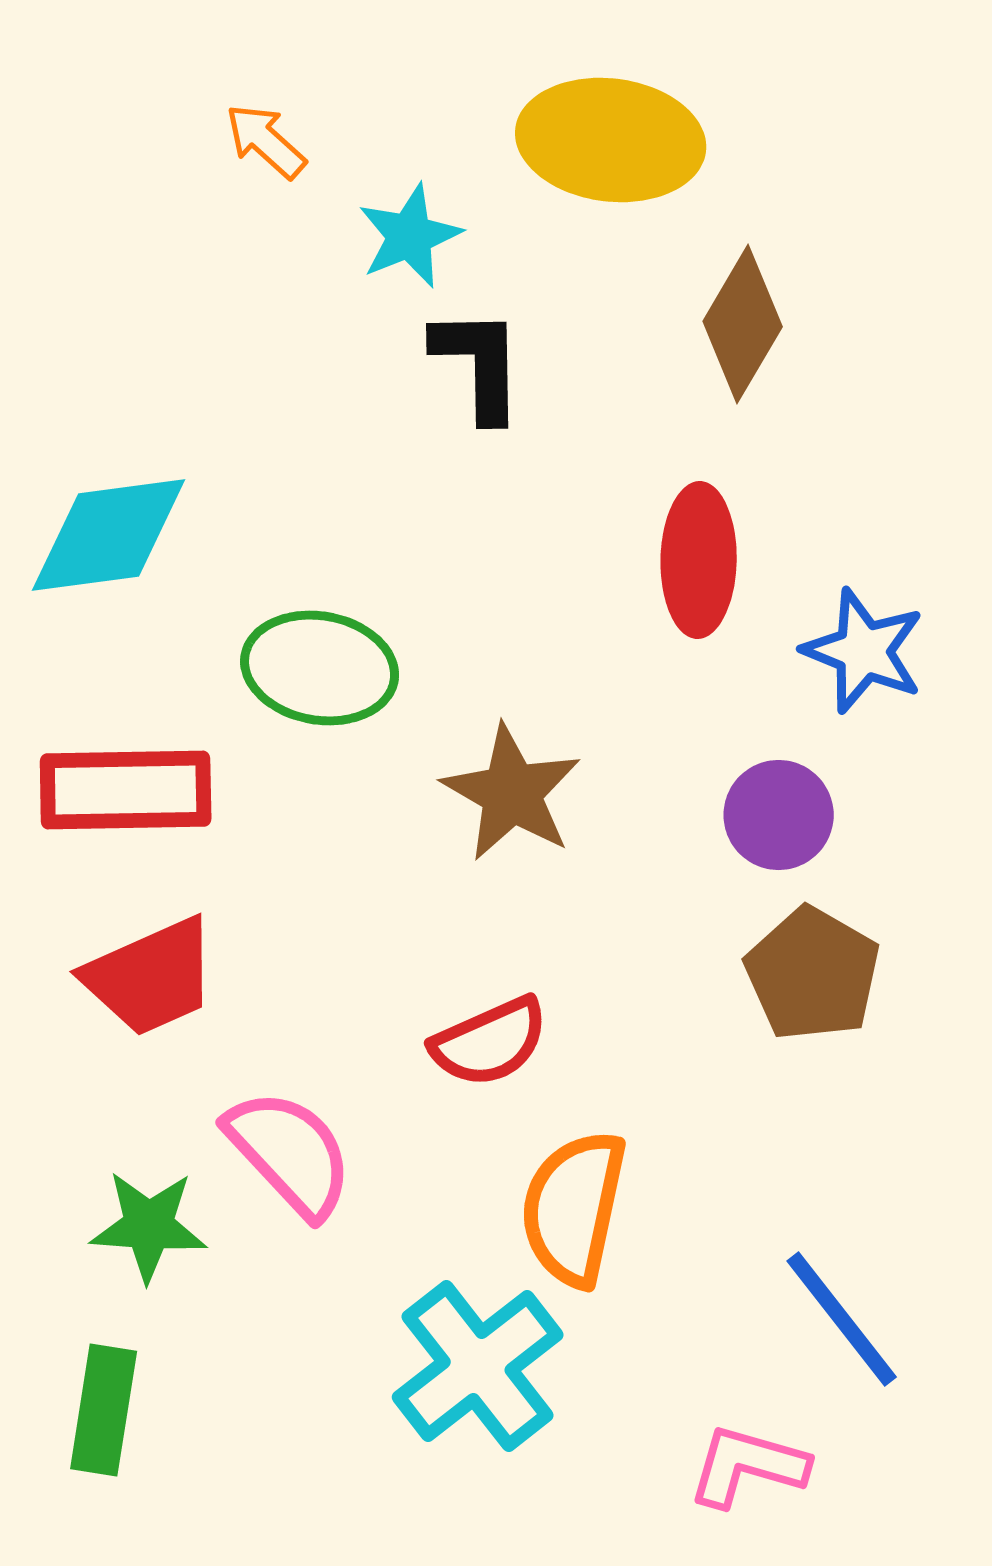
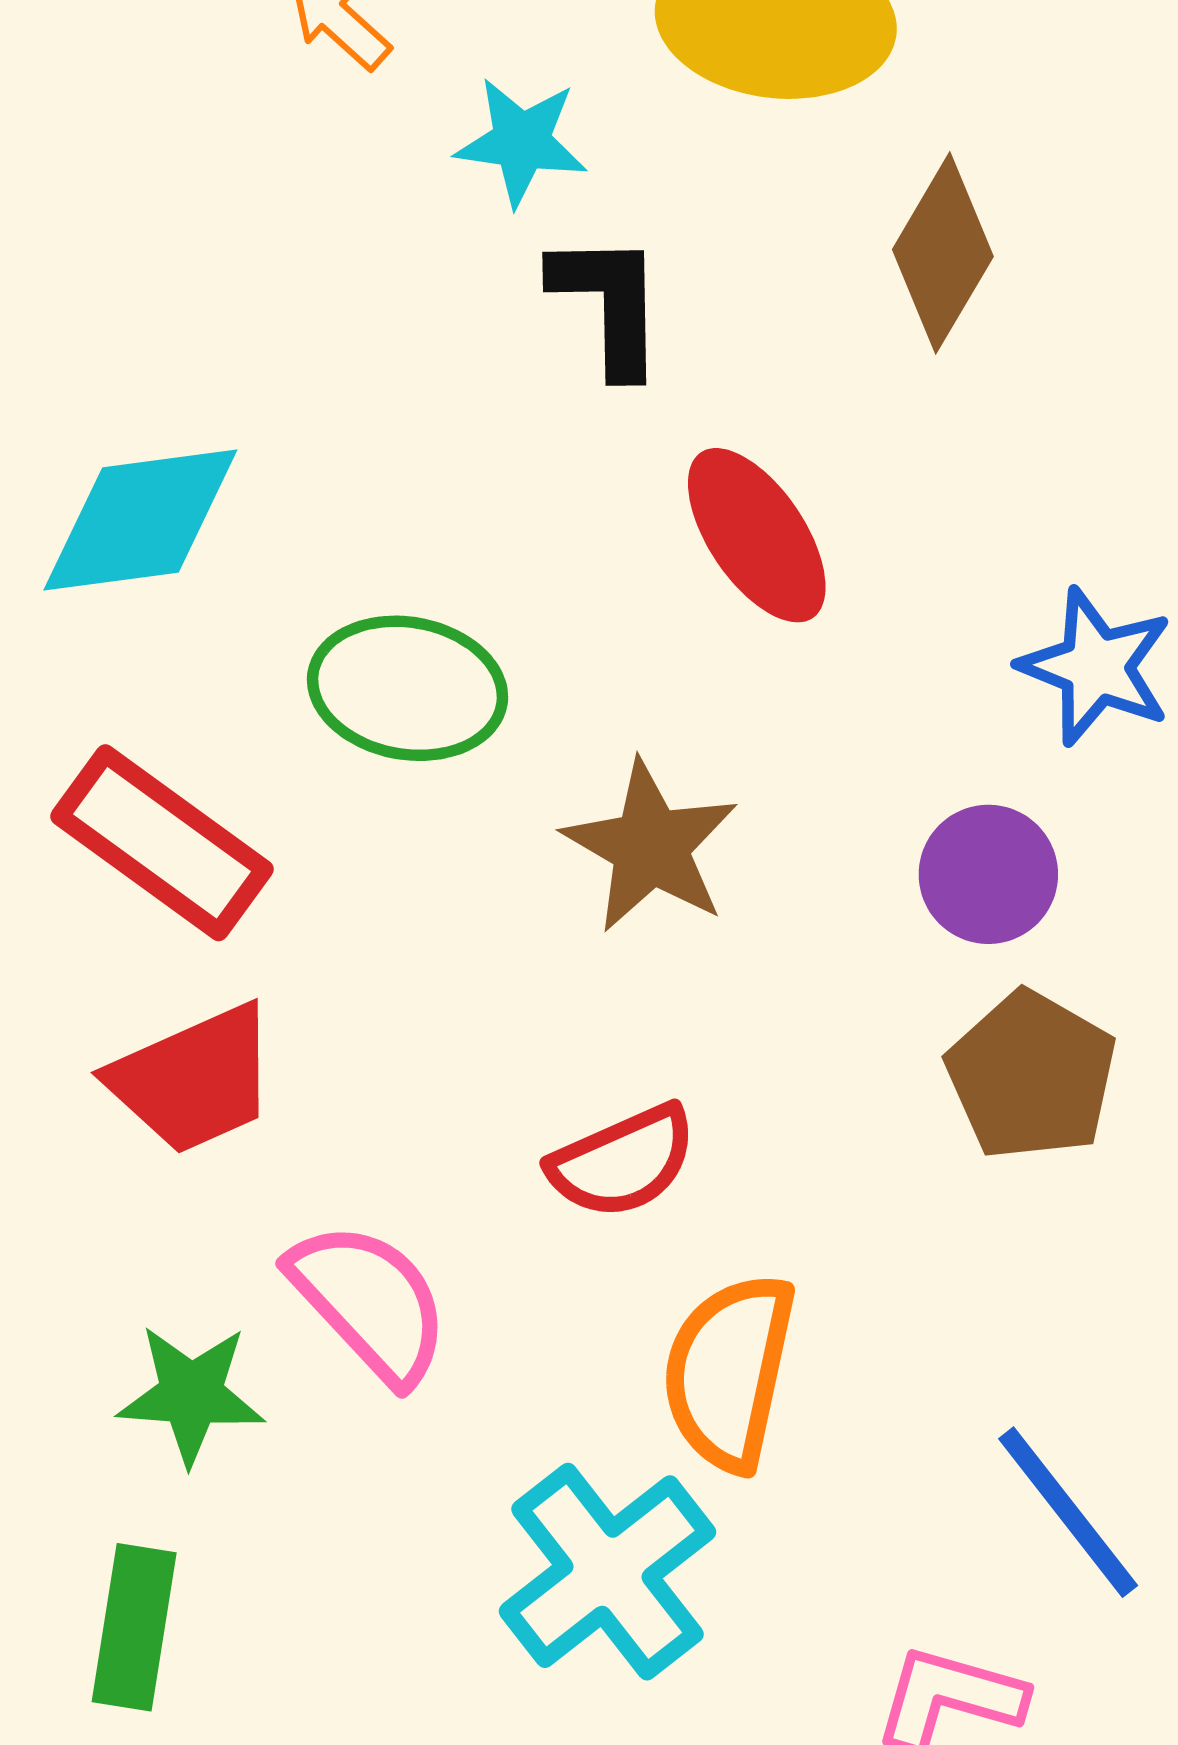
cyan star: (410, 236) -> (521, 142), turned 30
red ellipse: (699, 560) -> (757, 535), moved, turned -35
red rectangle: (126, 790) -> (162, 843), turned 37

